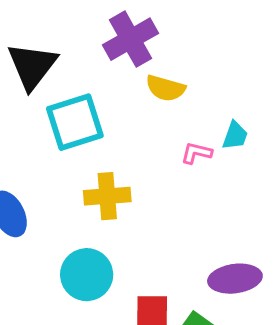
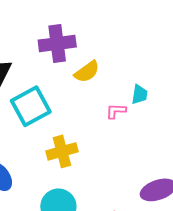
purple cross: (131, 39) -> (57, 44), turned 33
yellow semicircle: (166, 88) -> (87, 72), turned -40

